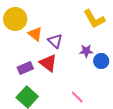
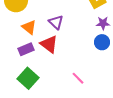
orange triangle: (35, 34) -> (29, 27), moved
purple star: (86, 51) -> (103, 23), moved

